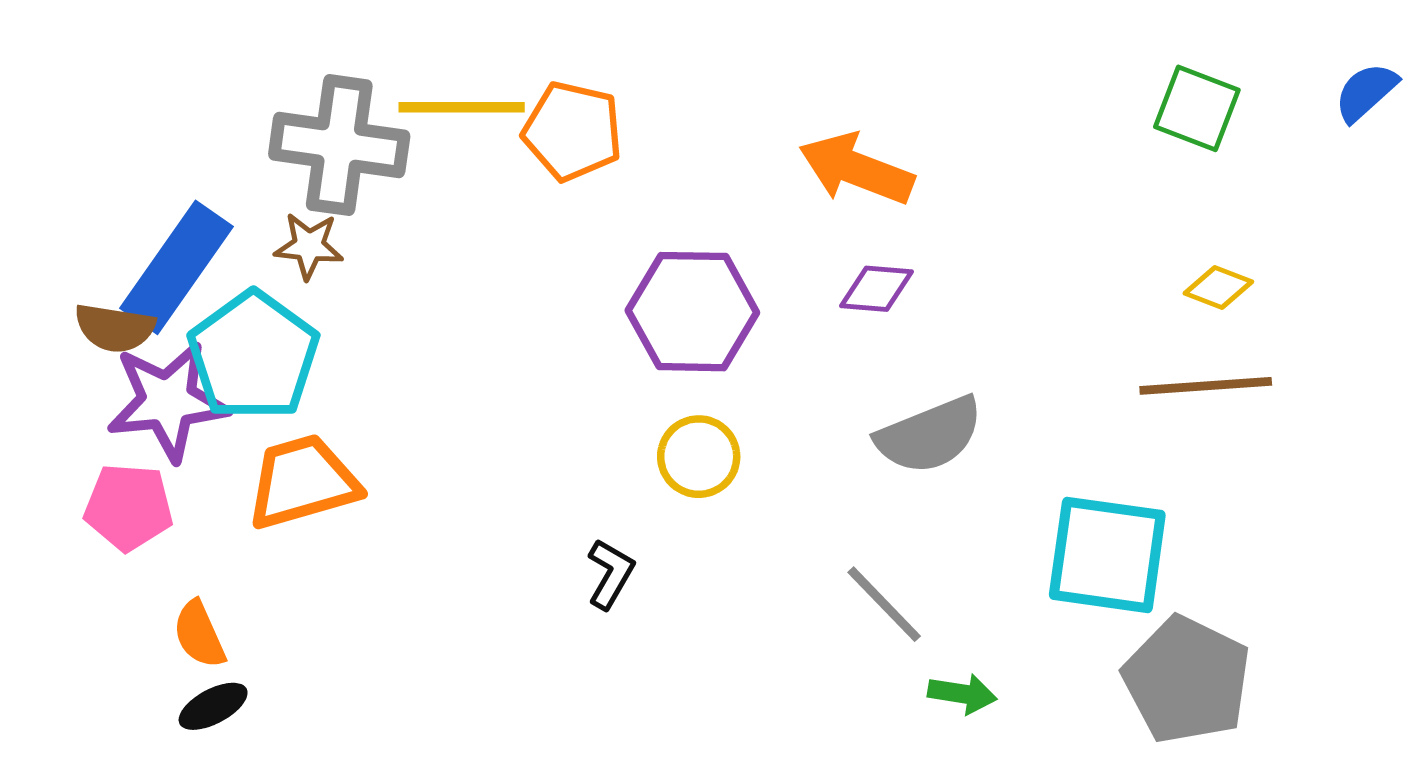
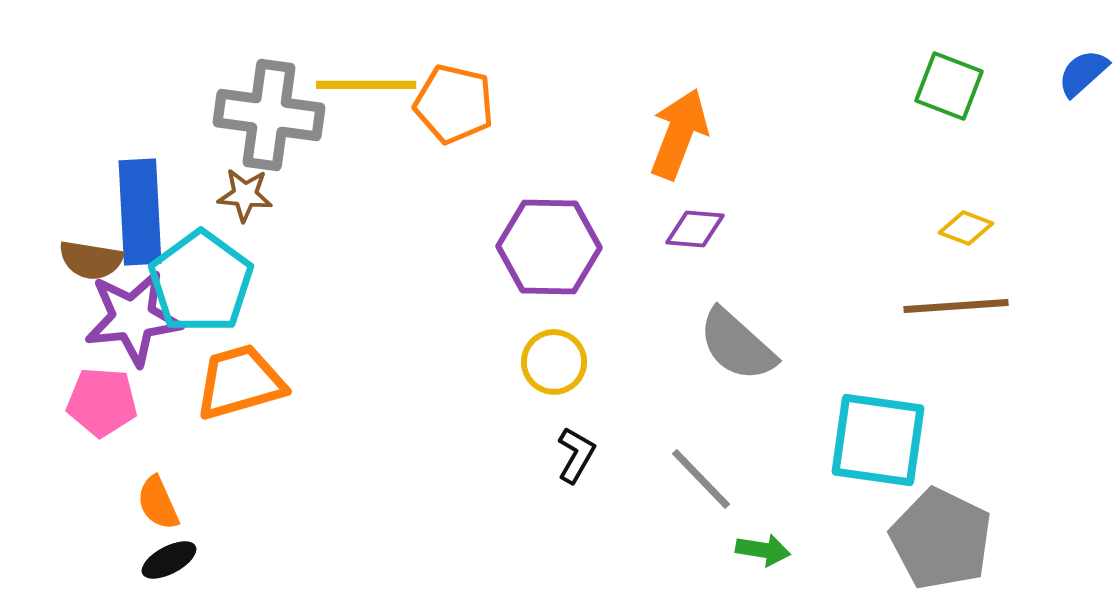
orange arrow: (856, 169) -> (679, 134), turned 90
blue rectangle: (177, 267) -> (140, 212), turned -38
gray semicircle: (930, 435) -> (737, 345), turned 64
black L-shape: (610, 574) -> (576, 455), moved

